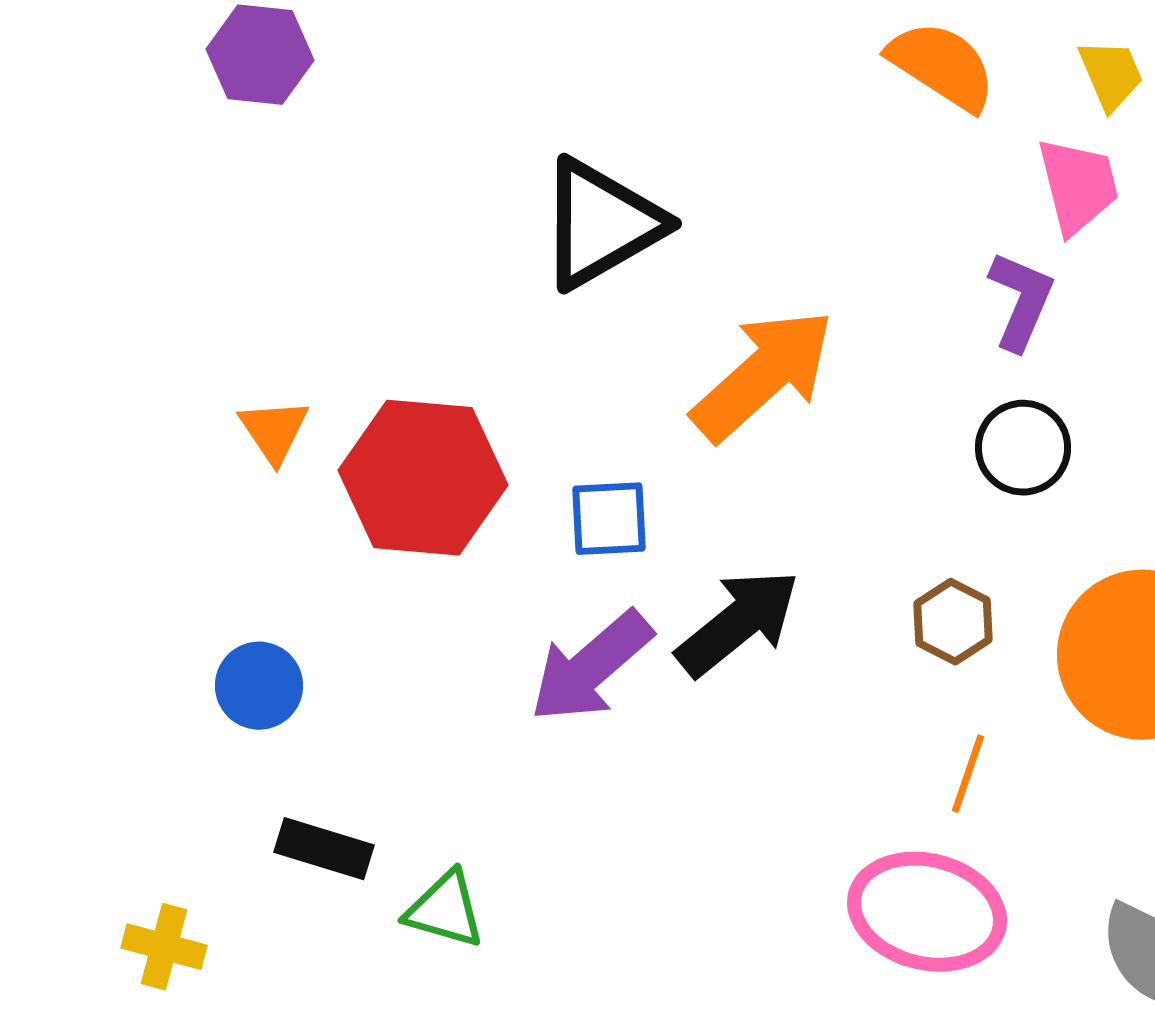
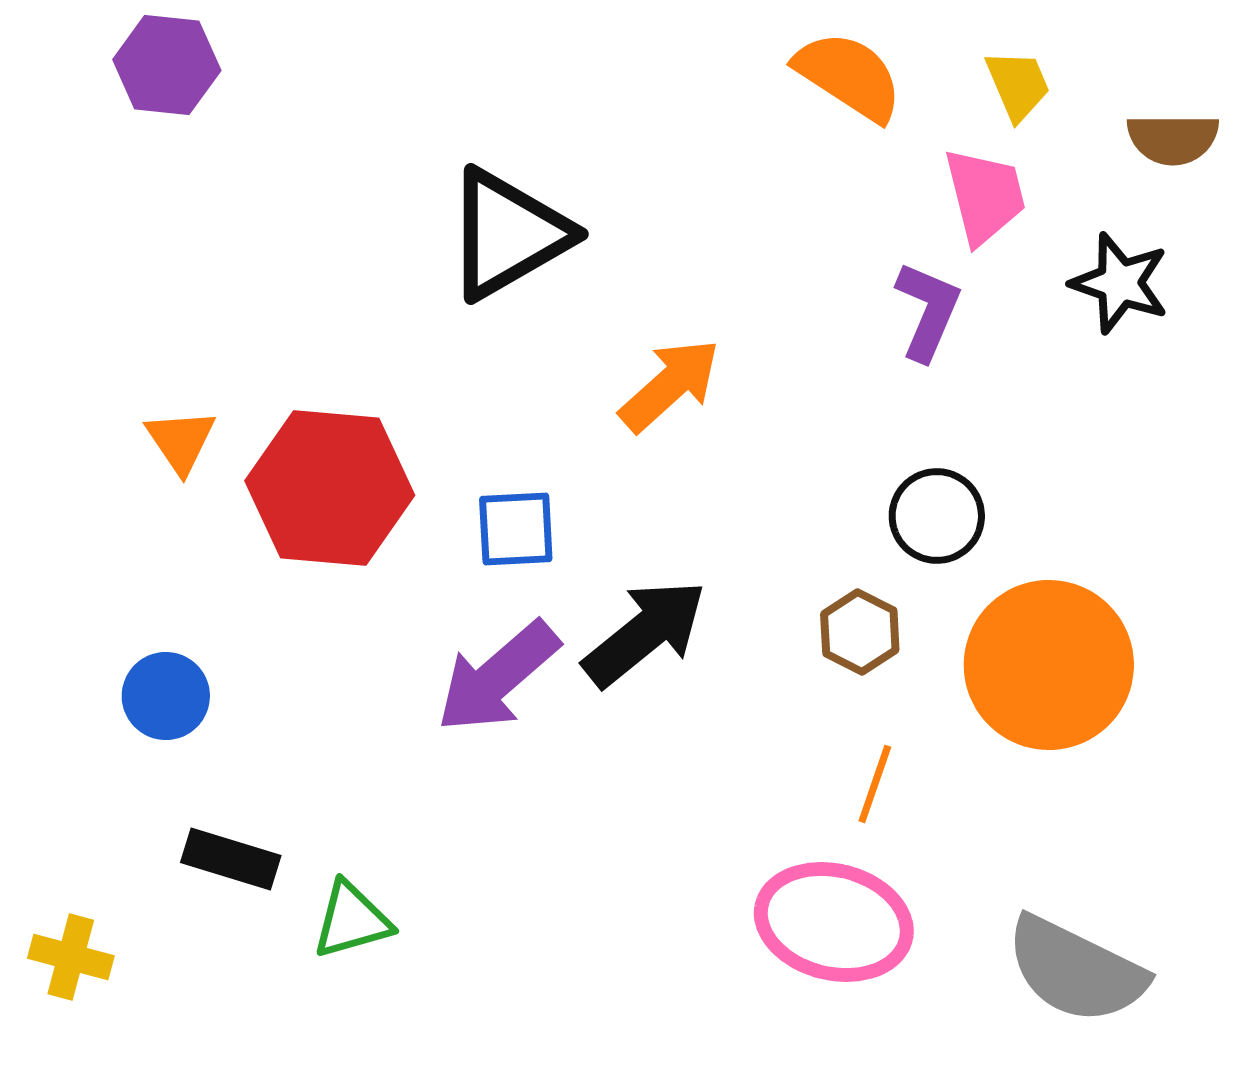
orange arrow: (763, 375) -> (670, 385), size x0.7
black circle: (1023, 448) -> (937, 516), moved
green triangle: (445, 910) -> (352, 920), turned -32

